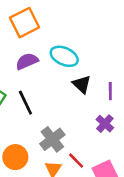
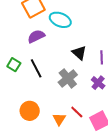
cyan ellipse: (64, 56) -> (60, 20), moved
gray cross: (52, 139) -> (68, 78), moved

